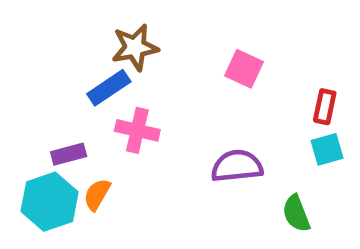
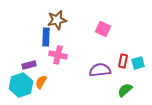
blue rectangle: (109, 88) -> (46, 37), turned -54
red rectangle: (325, 107) -> (123, 61), moved
green semicircle: (296, 213) -> (125, 90), turned 70

